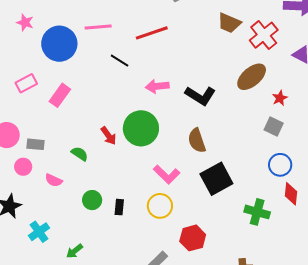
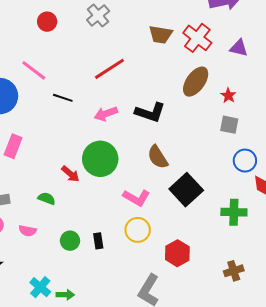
pink line: (98, 27) -> (34, 70), turned 56
red line: (152, 33) -> (109, 69), moved
cyan cross: (39, 232) -> (40, 287), moved
green arrow: (75, 251) -> (65, 295), turned -126

